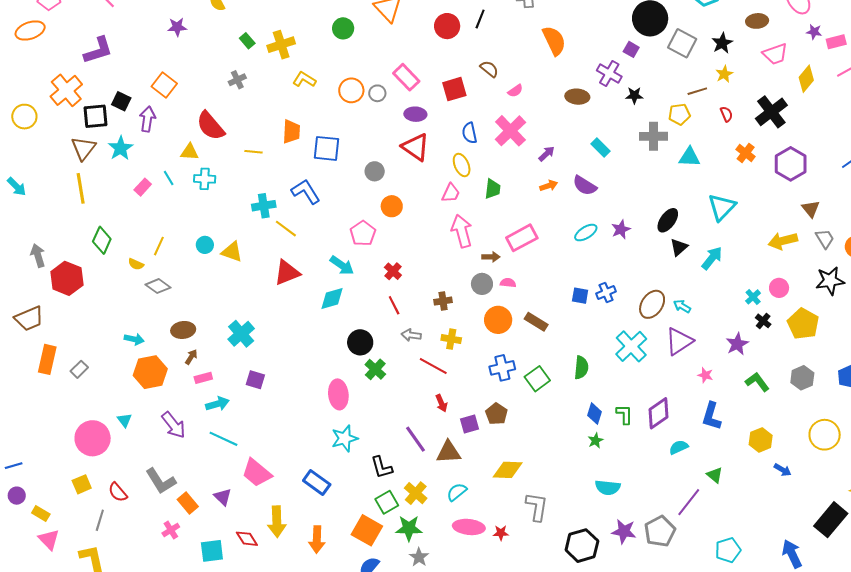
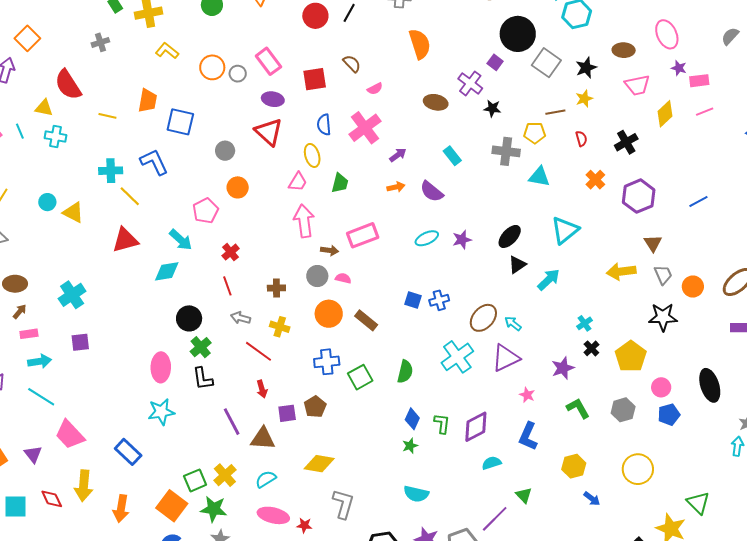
black cross: (771, 112) -> (626, 142), size x0.7
pink circle: (779, 288) -> (661, 387), moved
purple square: (255, 380) -> (80, 342), turned -30
black L-shape: (382, 467) -> (203, 379), moved

